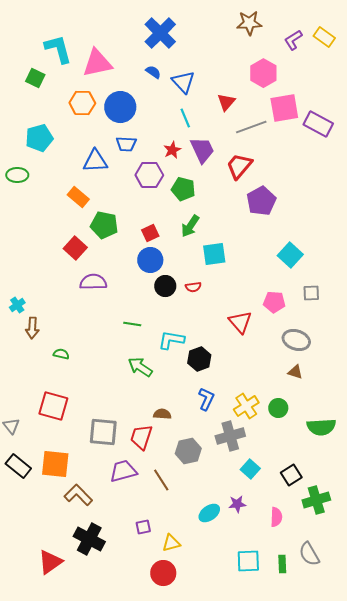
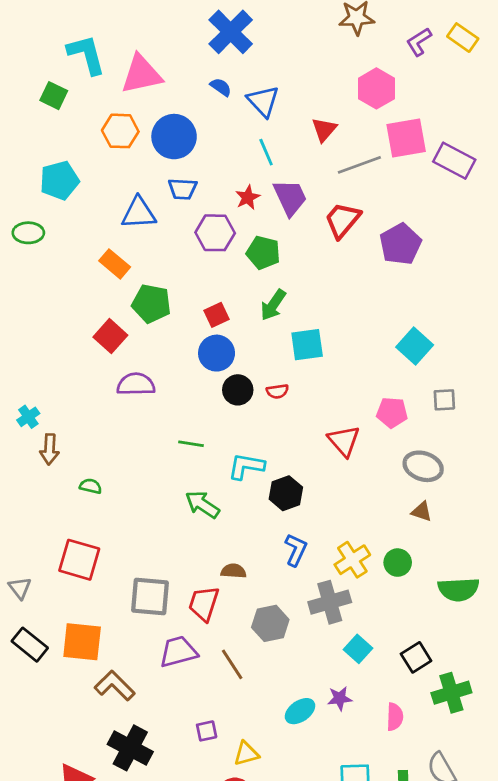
purple pentagon: (261, 201) -> (400, 244), moved

